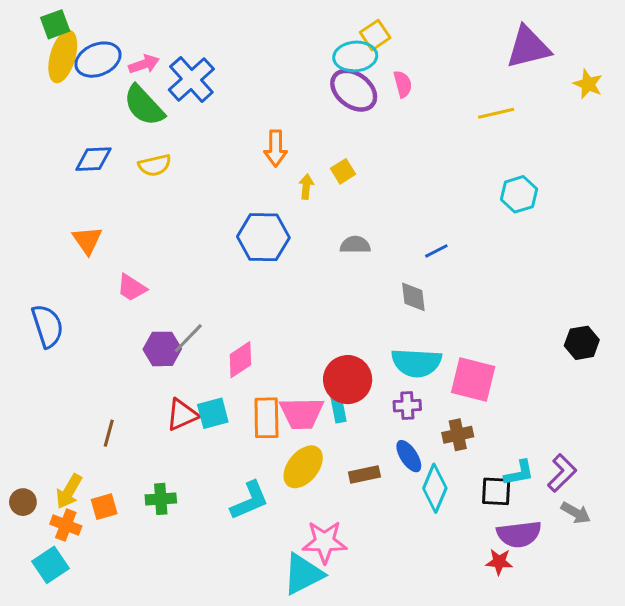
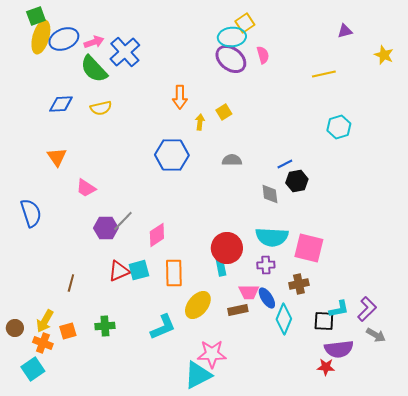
purple triangle: (528, 47) -> (345, 31), size x0.5
black hexagon: (582, 343) -> (297, 181), moved
pink trapezoid: (302, 413) -> (249, 292), moved, size x0.7

